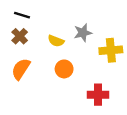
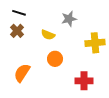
gray star: (83, 33) -> (69, 19), moved
orange semicircle: (21, 69) -> (22, 73), moved

